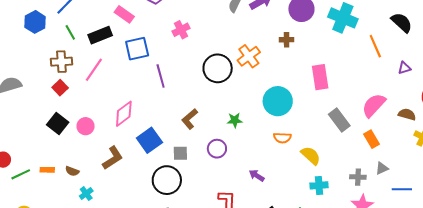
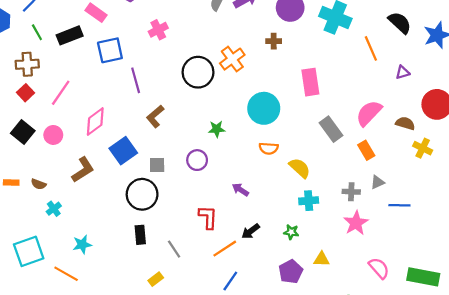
pink line: (94, 70) -> (61, 93), moved
brown L-shape: (190, 119) -> (155, 116), moved

